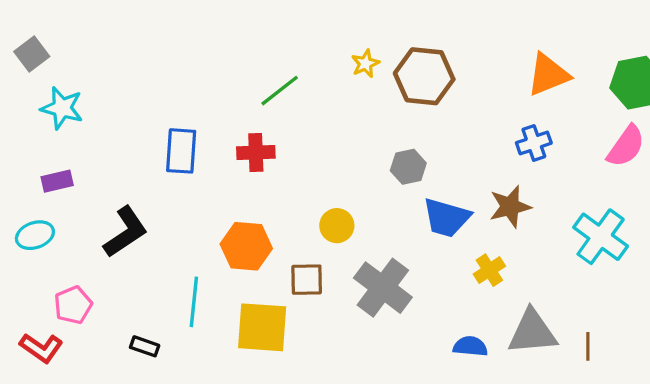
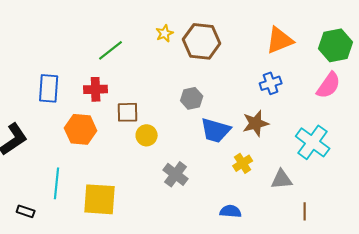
orange hexagon: (246, 246) -> (81, 129), moved
brown square: (307, 280) -> (128, 112), moved
gray cross: (383, 288) -> (176, 174), size x0.7
gray triangle: (532, 332) -> (282, 179), moved, size x0.7

